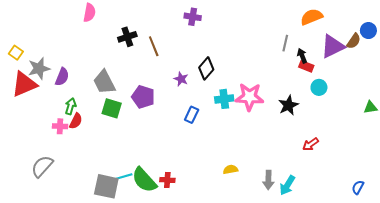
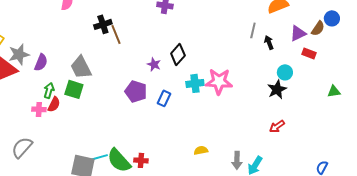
brown line: (154, 46) -> (116, 34), moved
purple triangle: (333, 46) -> (298, 33), size x0.7
red rectangle: (306, 66) -> (309, 53), moved
purple pentagon: (143, 97) -> (136, 91), moved
black star: (288, 105) -> (277, 89), moved
green square: (112, 108) -> (74, 89), moved

